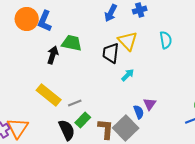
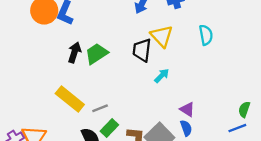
green trapezoid: (72, 43) -> (97, 54), moved, turned -45
purple triangle: (150, 104) -> (187, 109), turned -32
blue semicircle: (139, 112) -> (186, 128), moved

